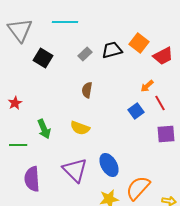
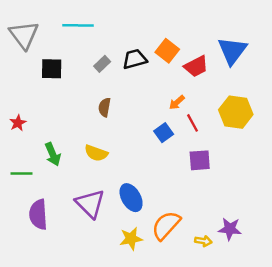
black square: (43, 58) -> (52, 69), turned -30

